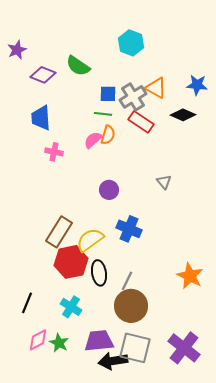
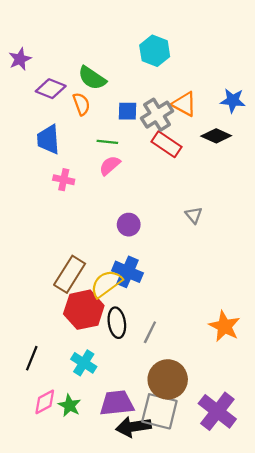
green line: (103, 114) -> (107, 142), moved
orange semicircle: (108, 135) -> (81, 104), moved, turned -36
blue cross: (129, 229) -> (128, 272), moved
brown circle: (131, 306) -> (168, 379), moved

